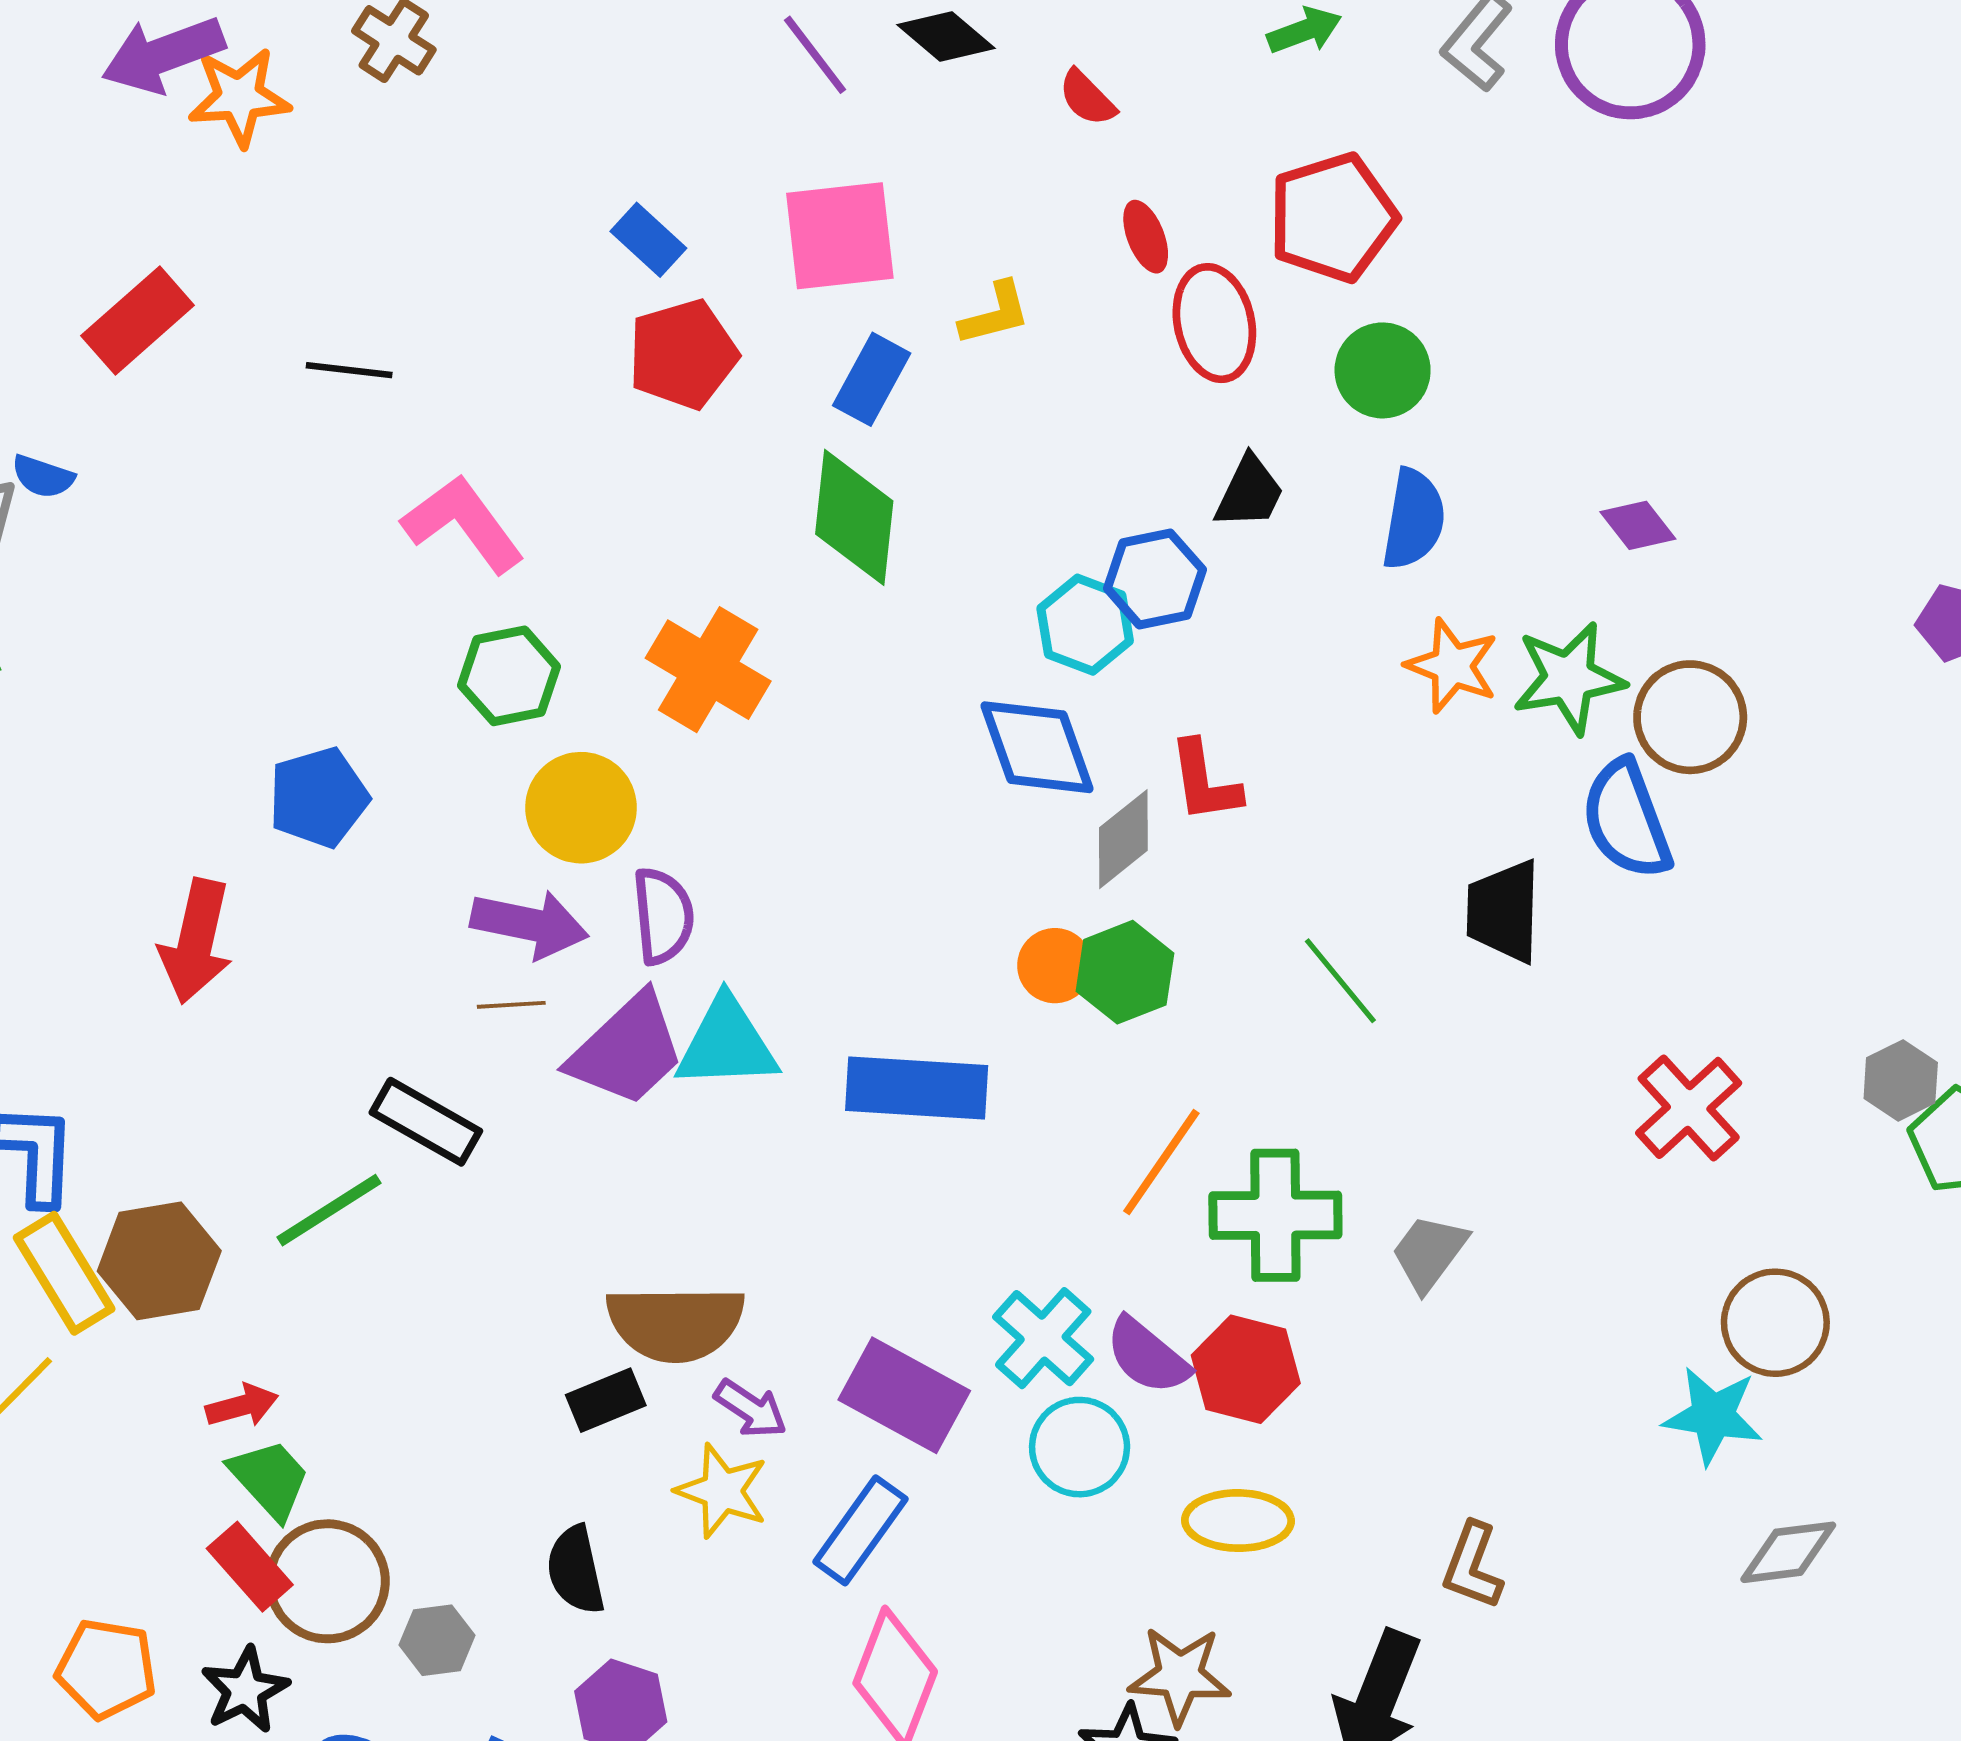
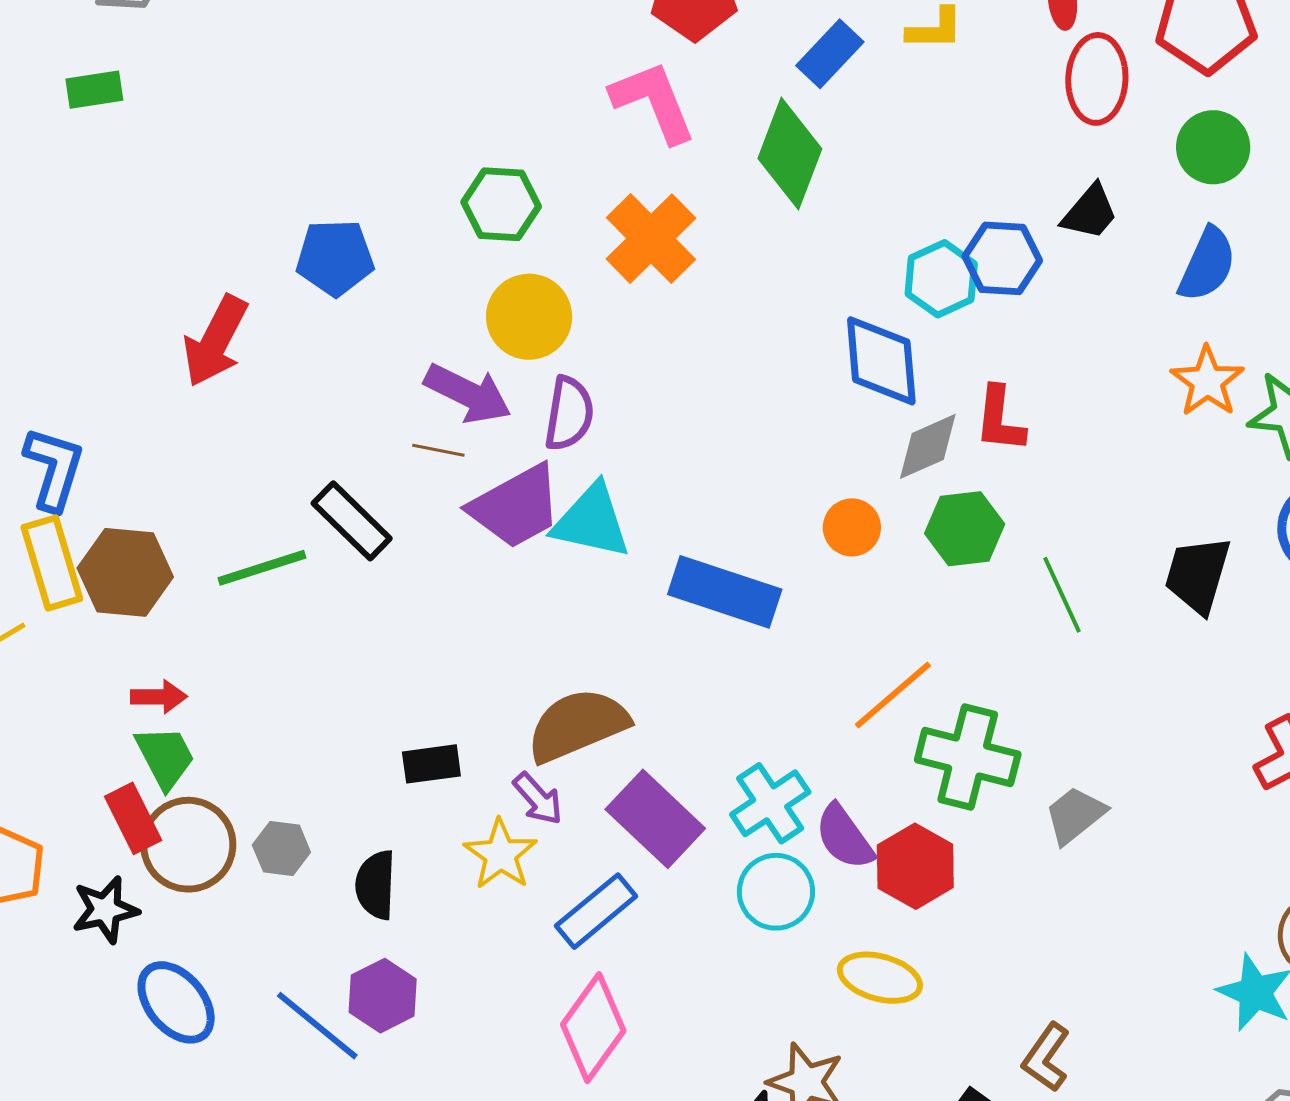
pink L-shape: (463, 524) -> (653, 102), moved
green hexagon: (1125, 972) -> (965, 529), moved
brown semicircle: (675, 1323) -> (578, 725), moved, turned 143
gray hexagon: (437, 1640) -> (281, 849), moved

